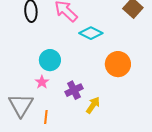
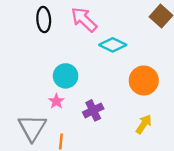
yellow arrow: (93, 105) -> (144, 124), moved

